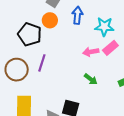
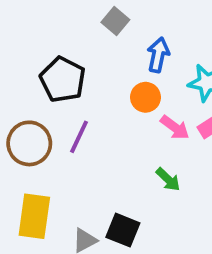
orange circle: (50, 20) -> (145, 97), moved
pink arrow: (91, 52) -> (175, 127), turned -140

